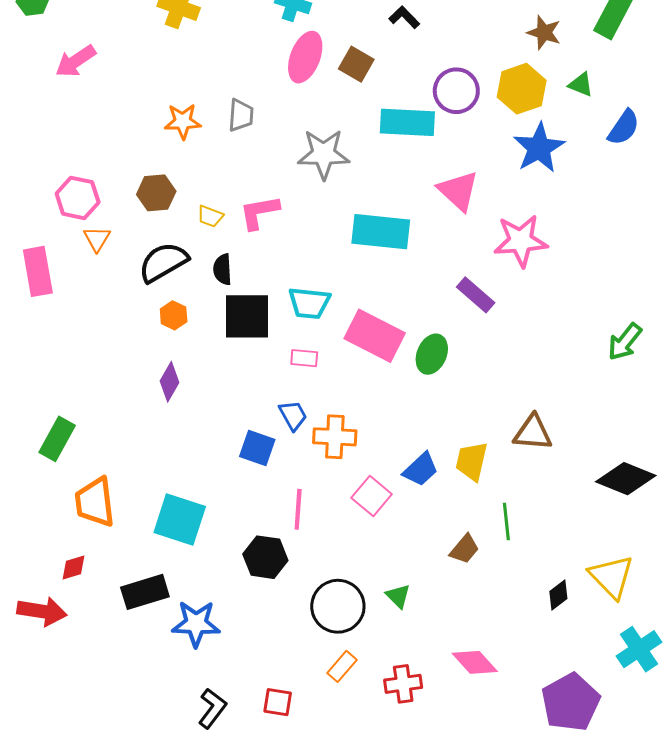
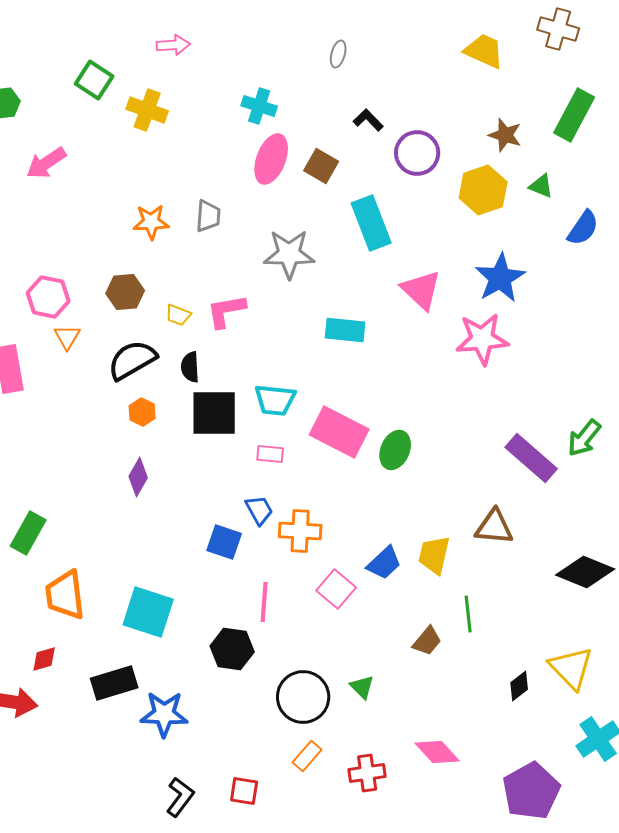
purple circle: (456, 91) -> (417, 153), moved
cyan rectangle: (407, 122) -> (371, 223), turned 66
blue star: (539, 148) -> (500, 278), moved
cyan rectangle: (381, 232) -> (345, 330), size x0.7
purple rectangle: (476, 295) -> (531, 458), moved, size x1.4

